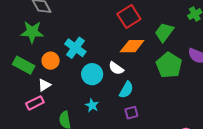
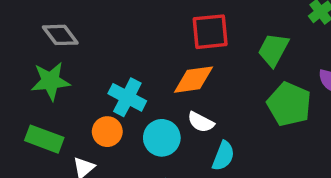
red square: (129, 16) -> (210, 32), turned 35
orange diamond: (132, 46) -> (194, 80), moved
orange circle: (51, 61) -> (107, 132), moved

